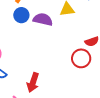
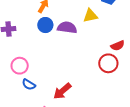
red arrow: (33, 82) -> (62, 91), turned 36

